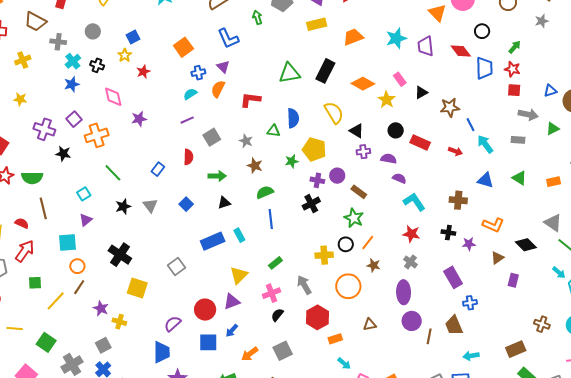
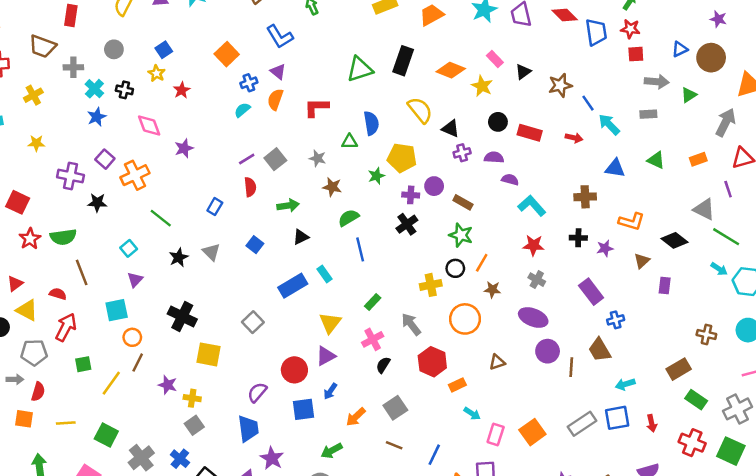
purple line: (187, 120) -> (247, 159), moved
purple ellipse: (404, 292) -> (533, 317), turned -60
gray square: (103, 345) -> (194, 425), moved

